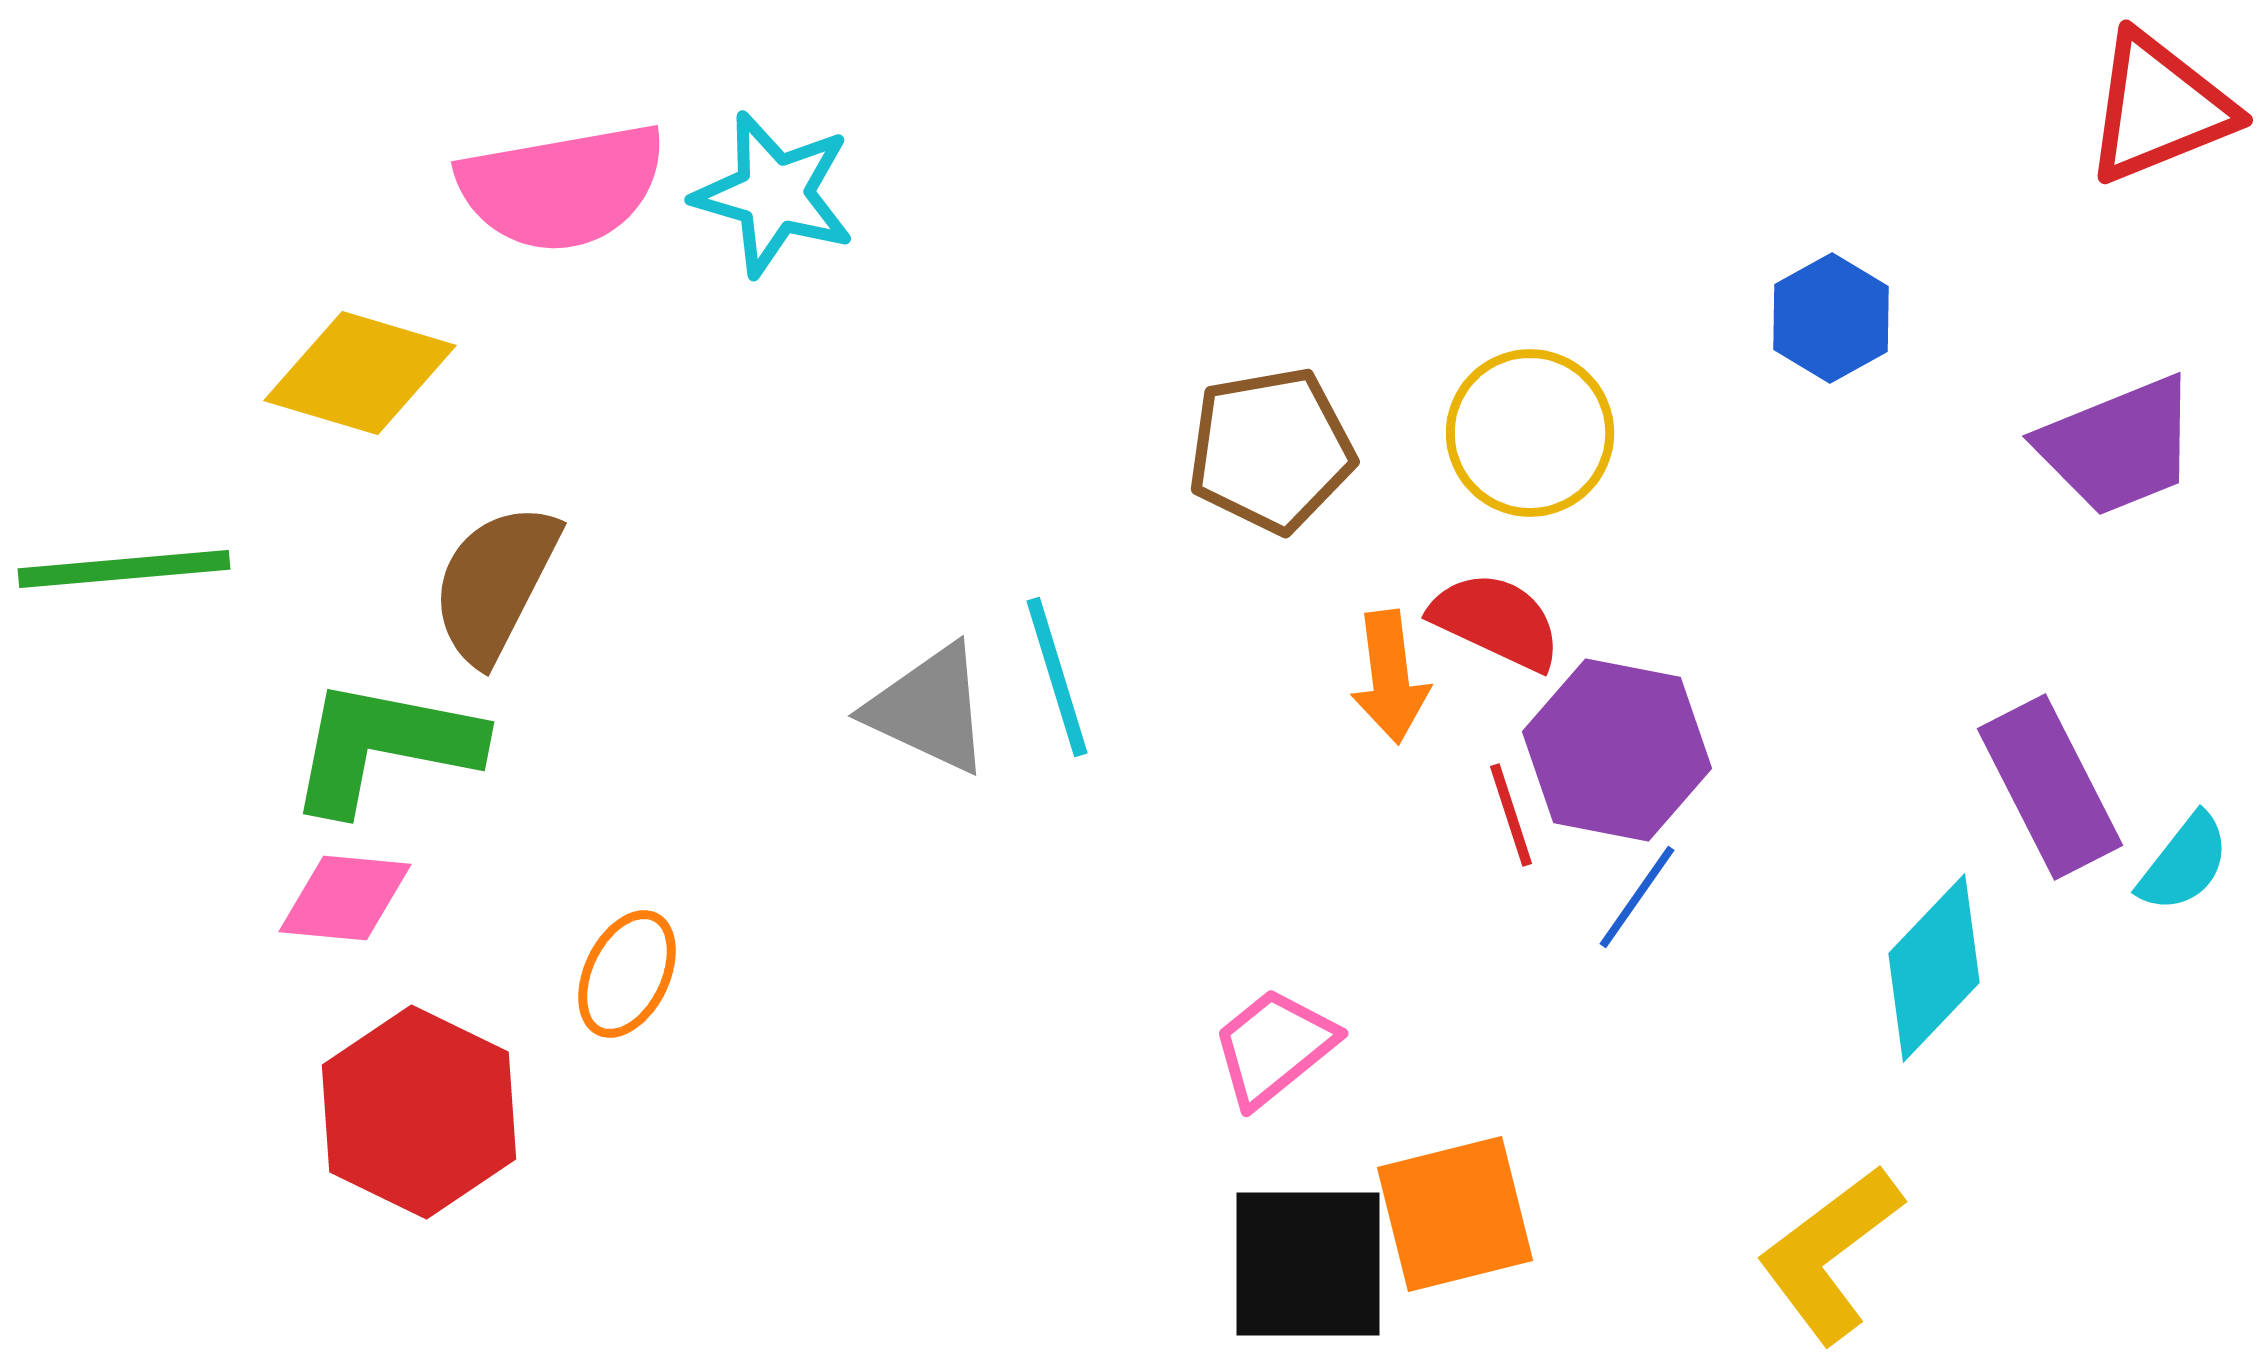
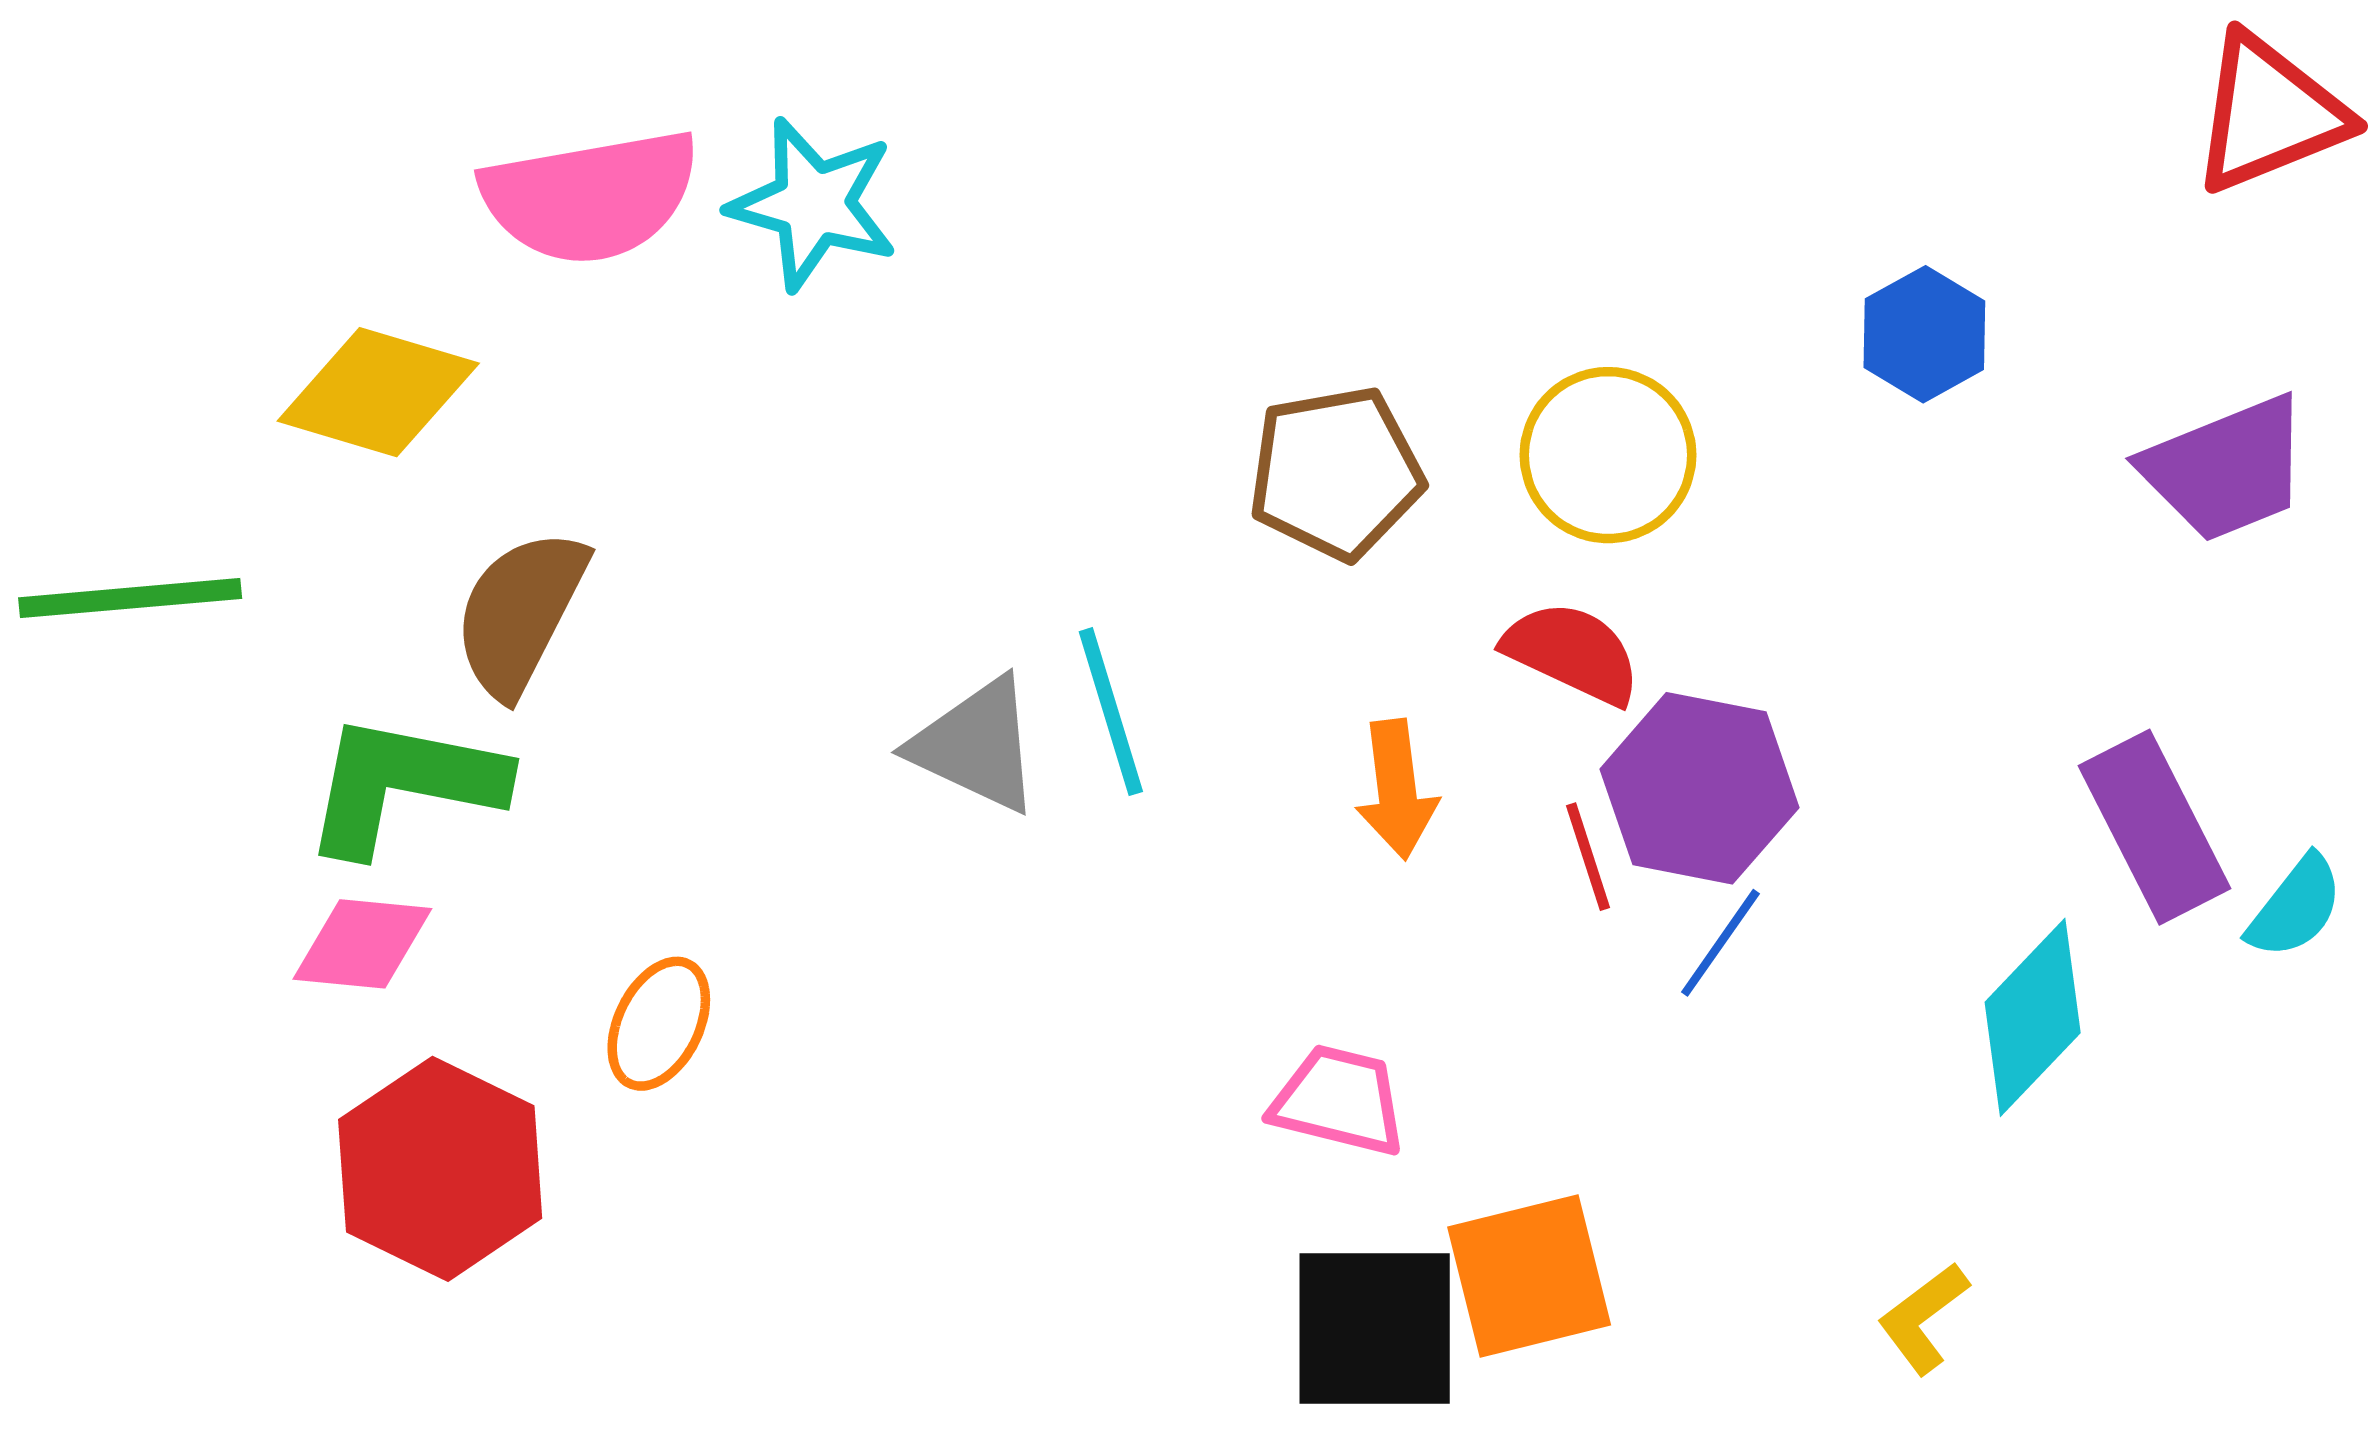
orange arrow: (1390, 677) -> (1397, 789), moved
pink trapezoid: (1274, 1047) -> (1339, 1100), turned 53
yellow L-shape: (1830, 1254) -> (1923, 1318), size x0.6

